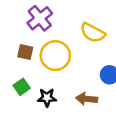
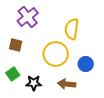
yellow semicircle: (93, 33) -> (72, 29), turned 70
yellow circle: (55, 56) -> (56, 54), moved

